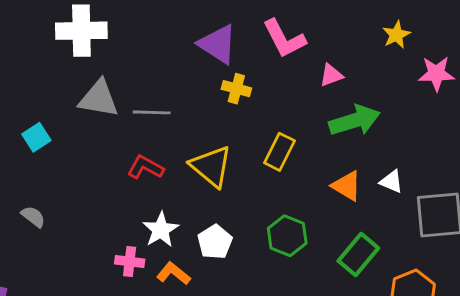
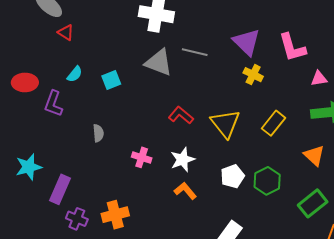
gray line: (152, 112) -> (195, 52), moved
gray semicircle: (33, 217) -> (98, 133), turned 36
white pentagon: (215, 242) -> (232, 176), moved
pink cross: (130, 261) -> (142, 157), moved

